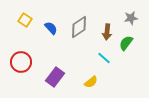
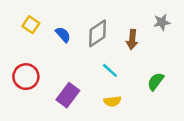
green semicircle: (126, 43) -> (156, 82), moved
cyan line: (104, 58) -> (110, 70), moved
yellow semicircle: (91, 82) -> (112, 101), turned 32

